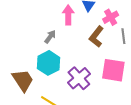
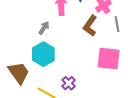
purple cross: (79, 78) -> (69, 83), moved, size x0.6

